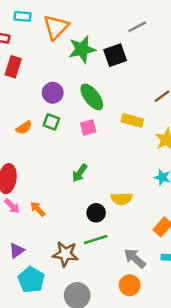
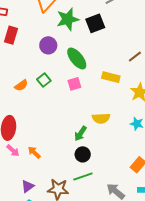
purple circle: (53, 93) -> (48, 45), moved
green square: (51, 122) -> (44, 80), turned 32
green arrow: (80, 173) -> (80, 134), moved
yellow semicircle: (122, 199) -> (101, 118), moved
purple triangle: (17, 251) -> (28, 186), moved

